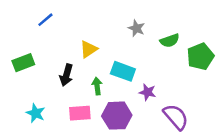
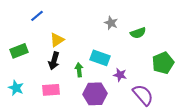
yellow triangle: (88, 49) -> (57, 40), moved
green pentagon: (200, 57) -> (163, 63), moved
cyan star: (36, 113) -> (16, 88), moved
pink rectangle: (80, 113) -> (51, 90), moved

